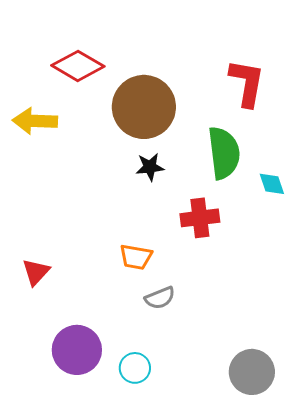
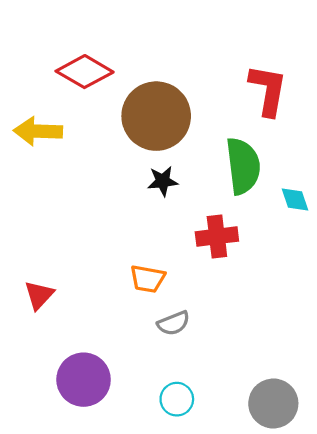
cyan circle: (135, 368) -> (177, 399), moved

